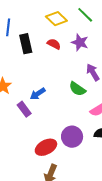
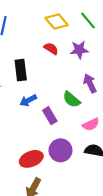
purple star: (80, 42) -> (79, 50), turned -30
black rectangle: (26, 44) -> (21, 70), moved
purple rectangle: (24, 109) -> (50, 116), moved

